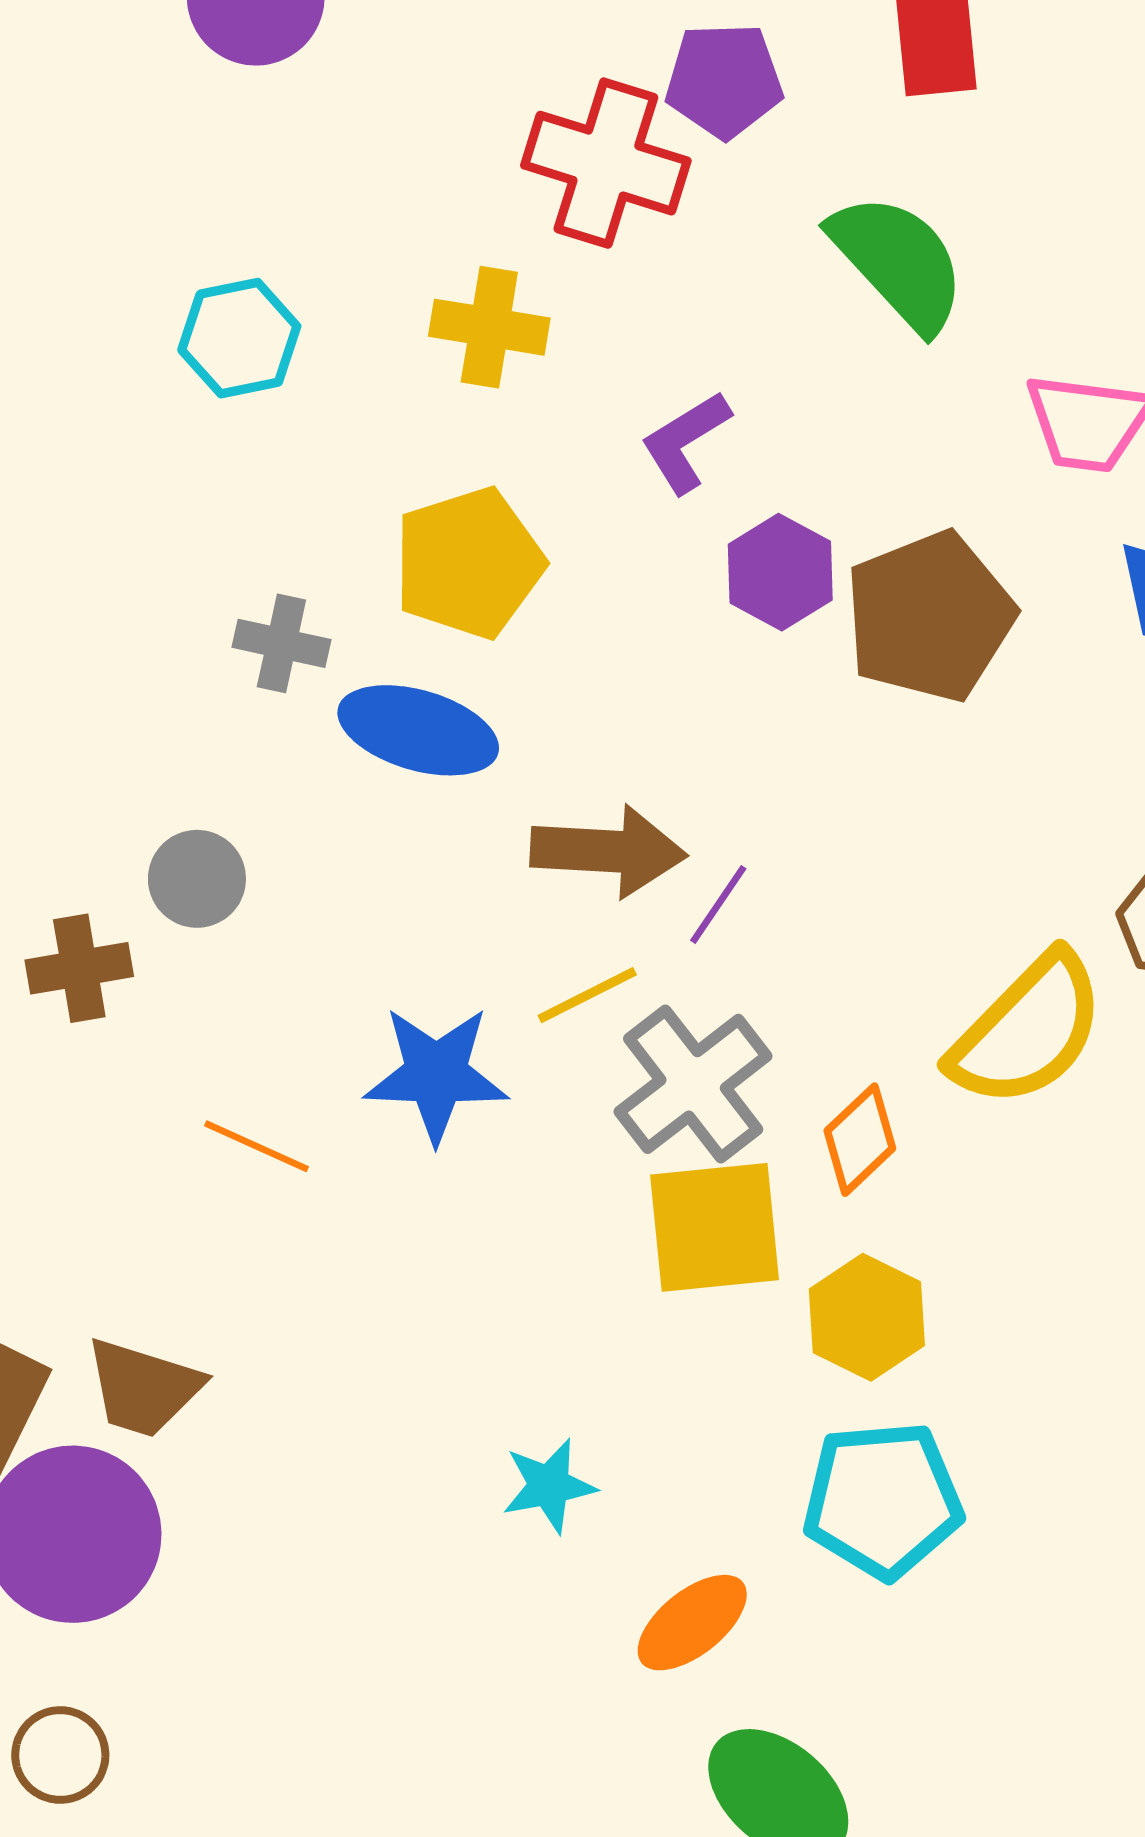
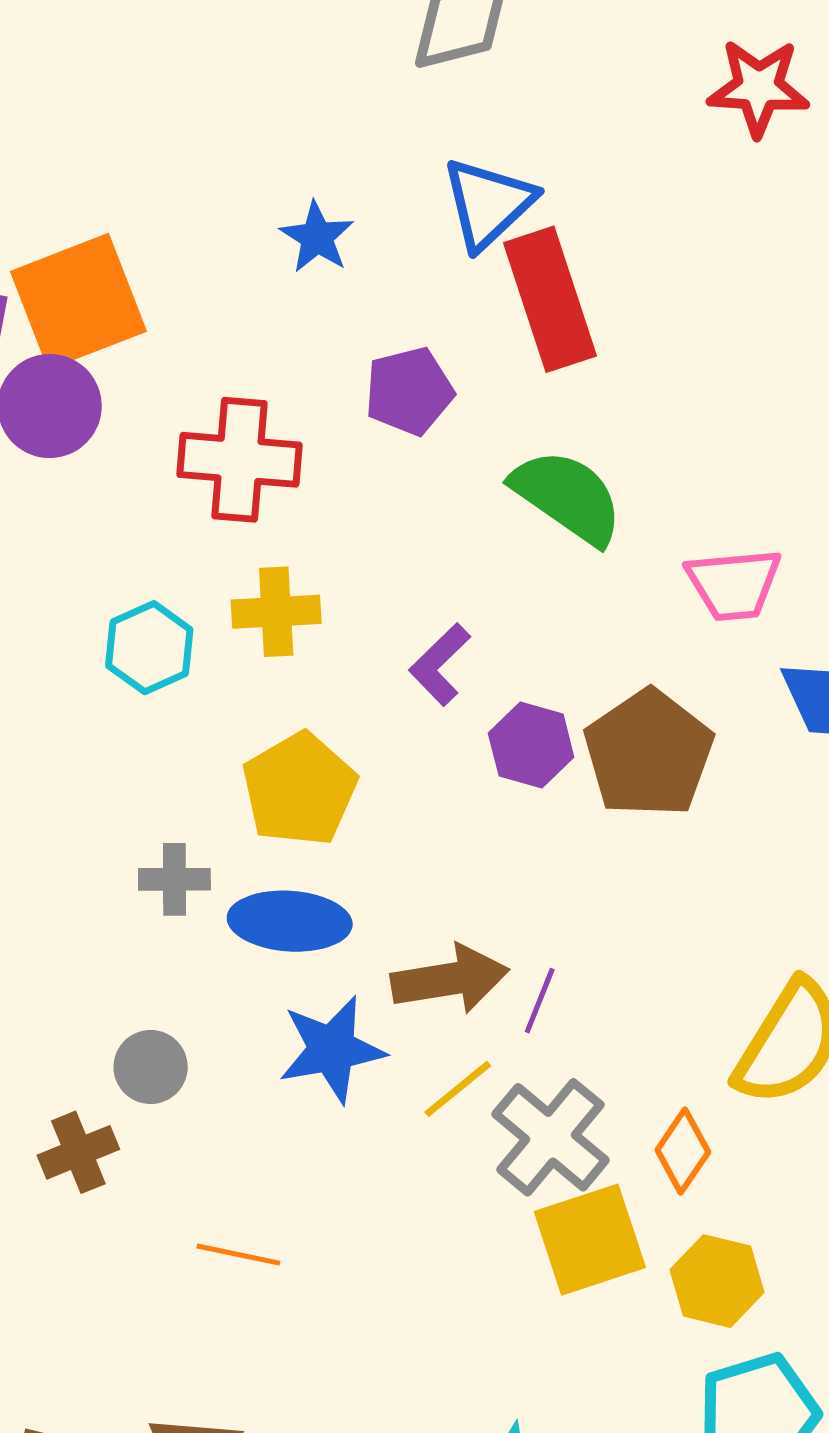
red cross: (606, 163) -> (240, 460), moved
cyan hexagon: (239, 338) -> (149, 648), moved
blue star: (436, 1074) -> (332, 1049), moved

